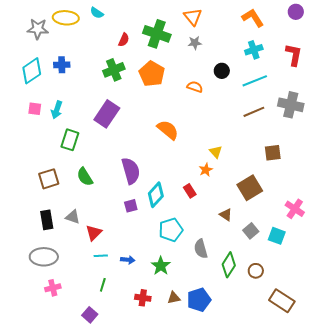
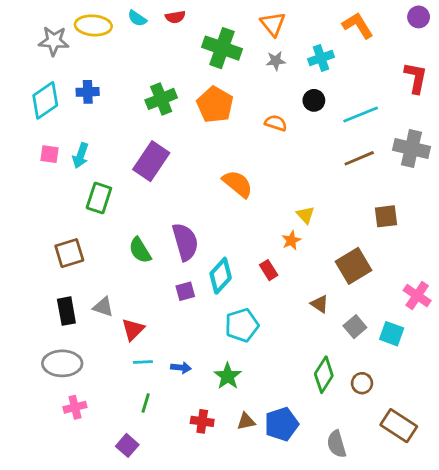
red semicircle: (124, 40) -> (175, 17), moved, turned 56
cyan cross: (254, 50) -> (321, 58), moved
green semicircle: (85, 177) -> (140, 250), moved
gray semicircle: (201, 249) -> (337, 444), moved

